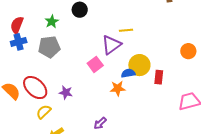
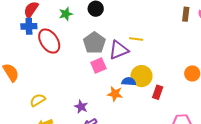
gray pentagon: (49, 47) -> (94, 43), moved, turned 30
red ellipse: (35, 88) -> (49, 41), moved
purple star: (66, 92) -> (81, 107), moved

